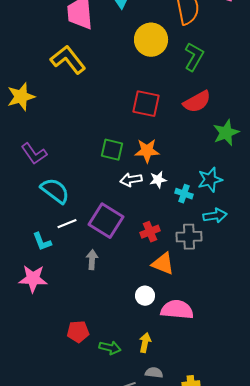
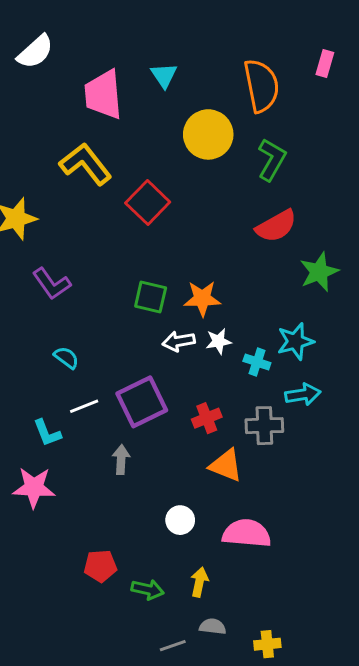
red square: (146, 104) -> (148, 202), moved, turned 32
purple L-shape: (34, 154) -> (52, 284), moved
cyan semicircle: (55, 191) -> (66, 358), size x0.6
purple square: (106, 221) -> (142, 402), turned 32
white circle: (145, 296) -> (180, 520), moved

